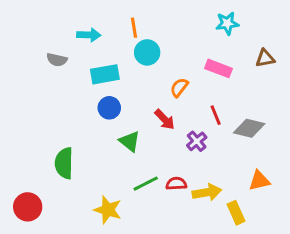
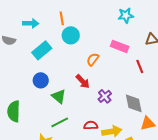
cyan rectangle: (105, 74) -> (42, 50), turned -30
blue circle: (109, 108) -> (41, 80), moved
red line: (216, 115) -> (140, 66), moved
gray diamond: (249, 128) -> (134, 103), moved, turned 65
green line: (146, 184) -> (60, 122), moved

